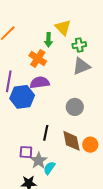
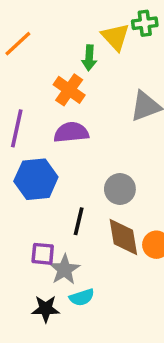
green cross: (79, 45) -> (145, 23), moved
blue hexagon: (22, 97) -> (36, 179), moved
gray circle: (75, 107) -> (120, 189), moved
cyan semicircle: (49, 168) -> (82, 297), moved, turned -144

